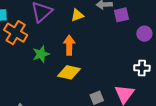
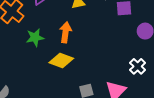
white cross: (142, 68) -> (138, 66), turned 35

